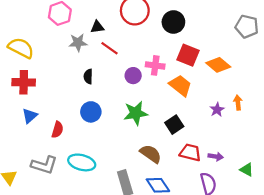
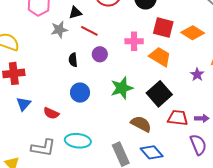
purple circle: (133, 76) -> (100, 54), moved
black square: (174, 125) -> (159, 94), size x1.4
red semicircle: (58, 130) -> (51, 113), turned 105

